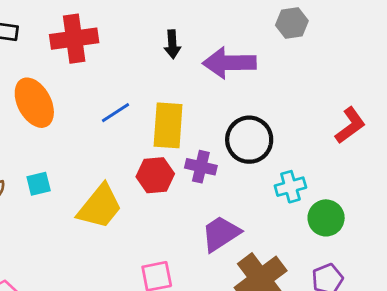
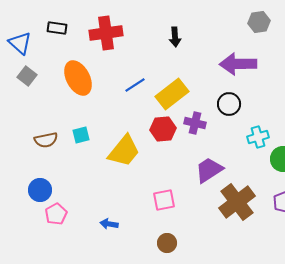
purple arrow: (229, 63) -> (238, 64), moved
yellow rectangle: (168, 125) -> (172, 94), turned 48
black circle: (249, 140) -> (229, 104), size x0.7

